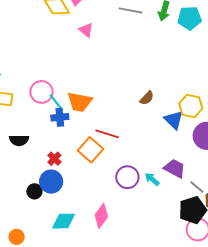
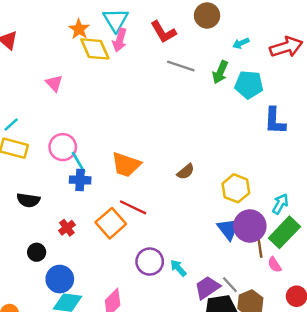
pink triangle: (86, 30) -> (54, 83), moved
orange trapezoid: (80, 102) -> (126, 165), moved
blue triangle: (174, 120) -> (229, 229), moved
purple trapezoid: (175, 168) -> (207, 288), moved, turned -70
blue circle: (51, 182) -> (60, 279), moved
black circle: (34, 191) -> (37, 252), moved

